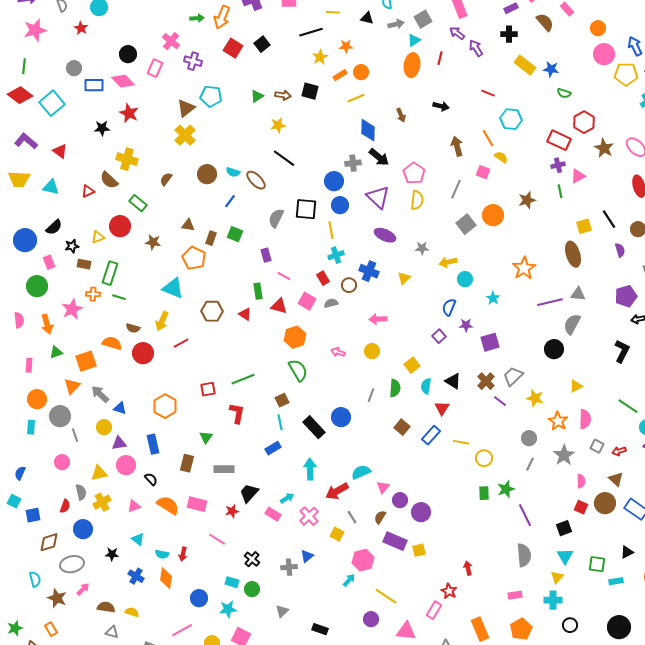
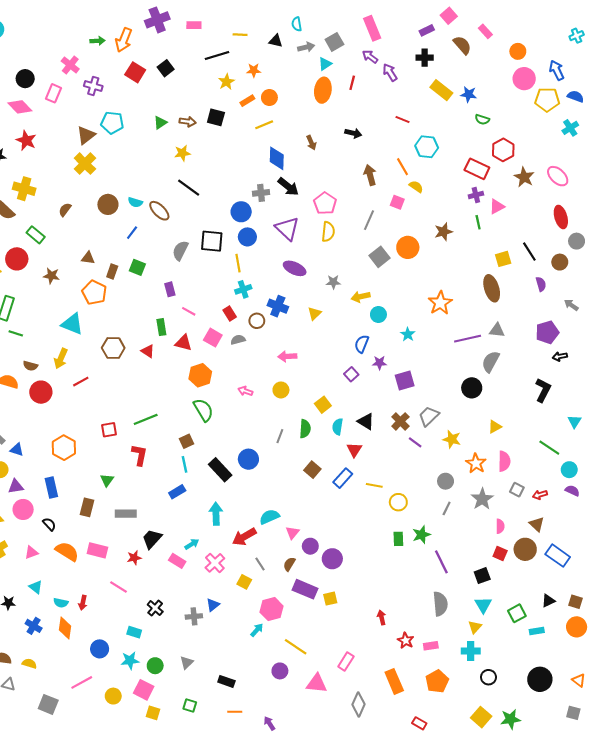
green square: (597, 564) -> (517, 613), turned -36
green circle: (252, 589) -> (155, 666), moved
red star: (449, 591) -> (406, 641), moved

